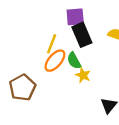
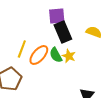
yellow line: (52, 44) -> (22, 49), moved
yellow star: (83, 75) -> (69, 56), moved

